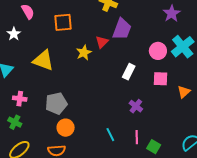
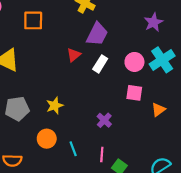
red triangle: (102, 42) -> (74, 55), moved
yellow star: (84, 53) -> (55, 106), moved
white rectangle: (129, 72) -> (100, 64), moved
orange circle: (66, 128) -> (47, 139), moved

